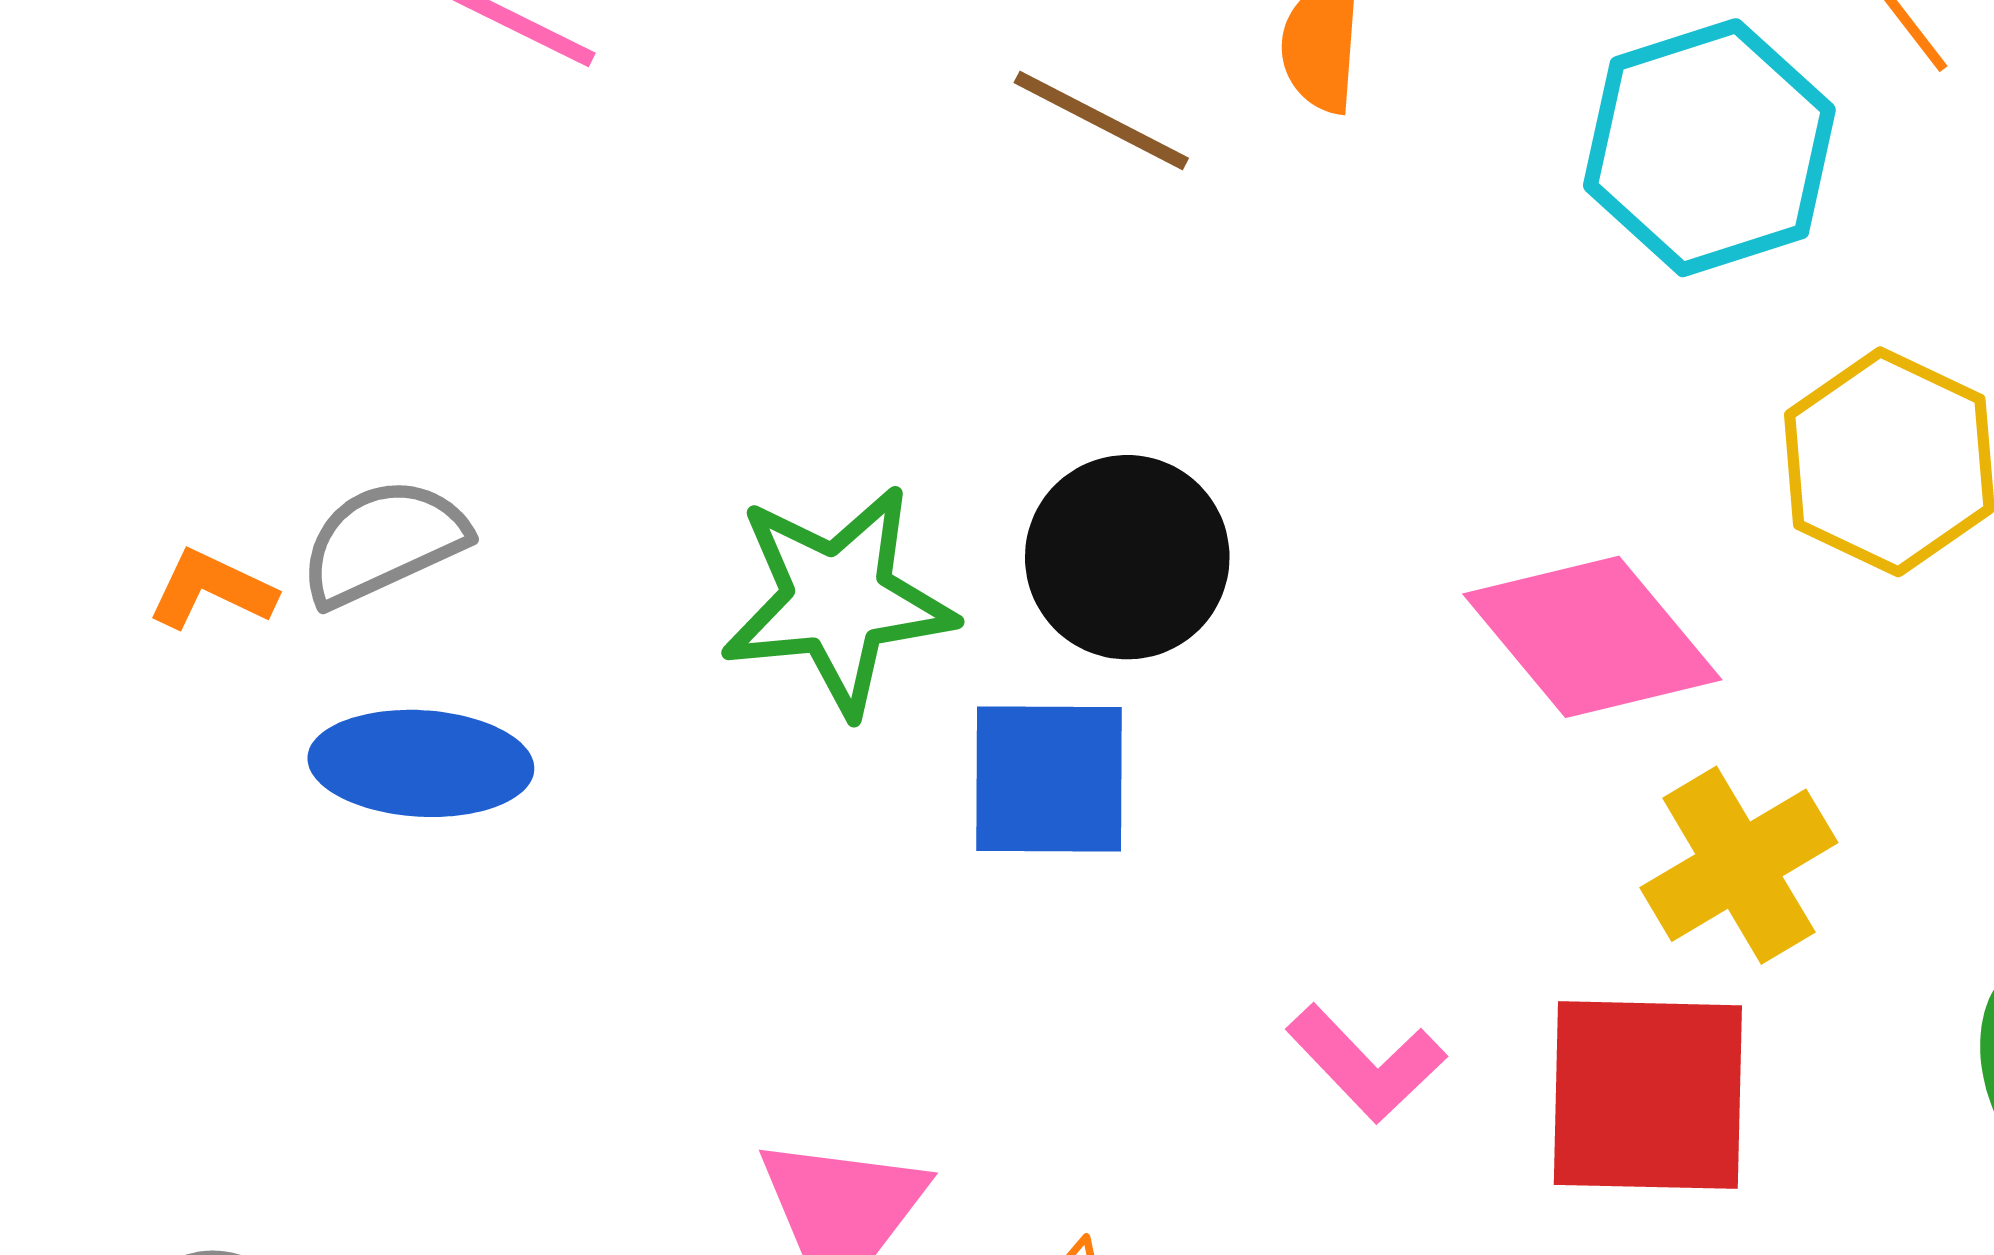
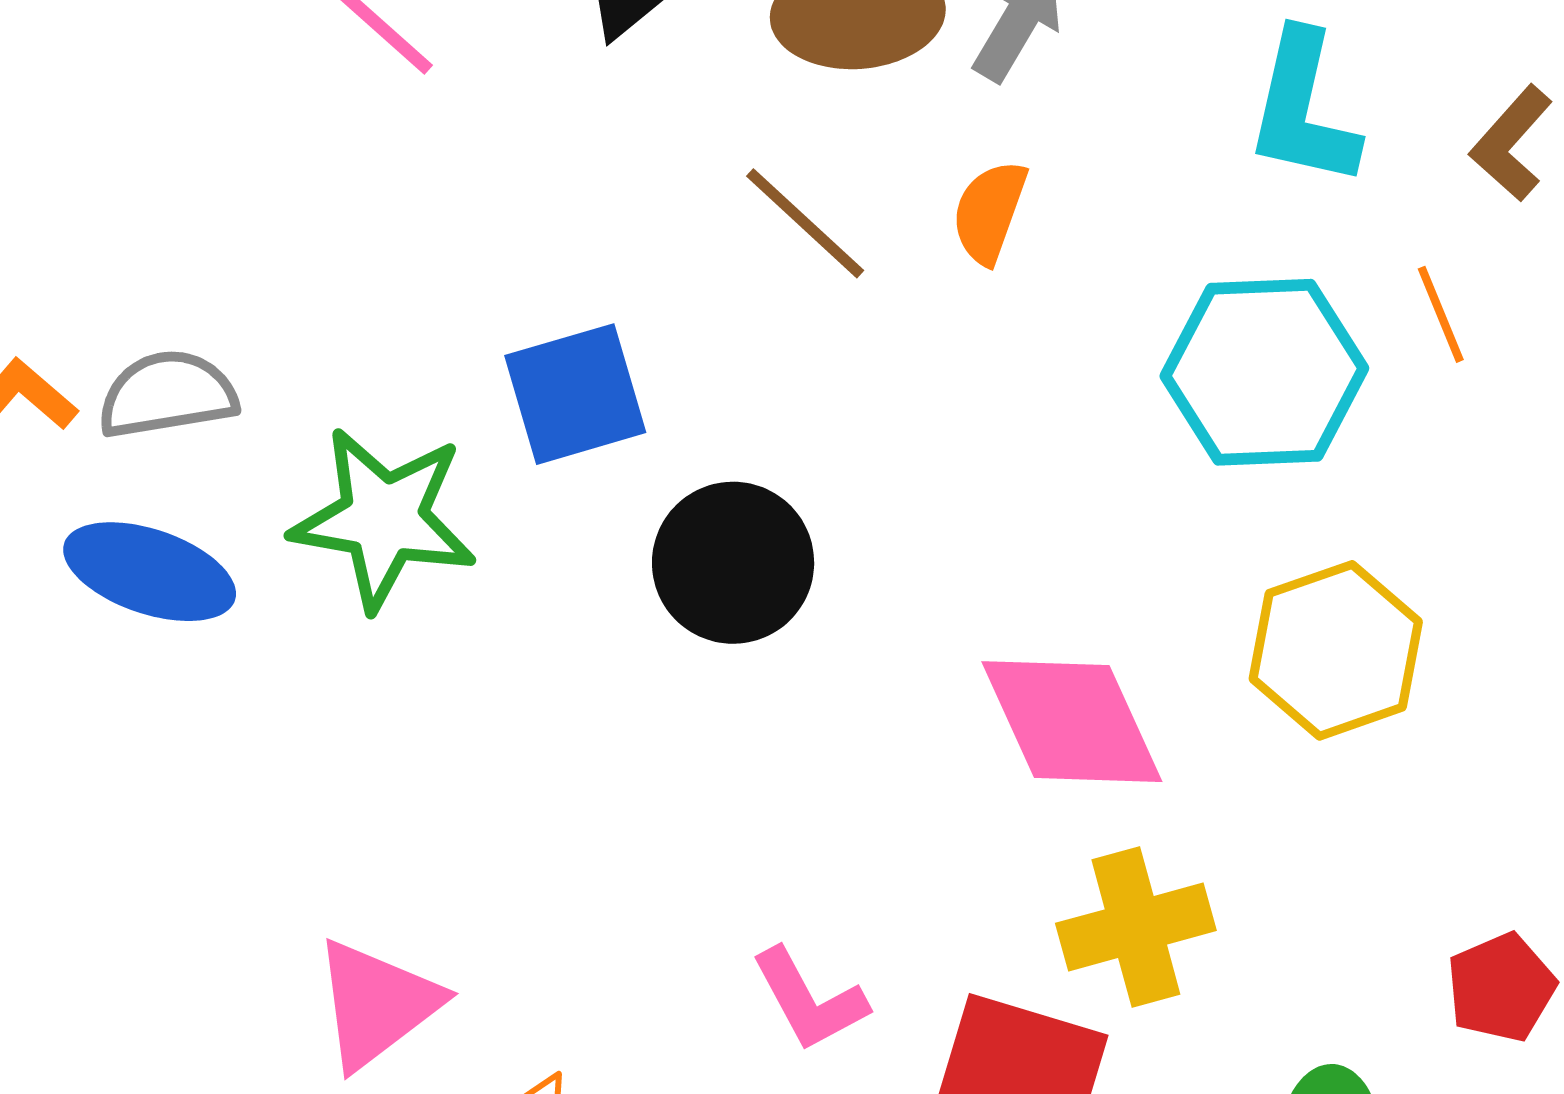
green star: (838, 600) -> (384, 519), moved
blue square: (1049, 779) -> (575, 394), moved, turned -32

